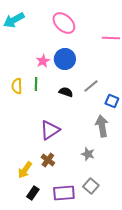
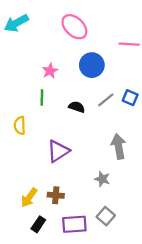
blue circle: (65, 59) -> (92, 65), moved
yellow semicircle: (17, 86) -> (20, 125), moved
blue square: (112, 101) -> (130, 98), moved
brown cross: (48, 160) -> (56, 195), moved, turned -32

